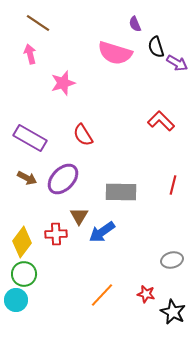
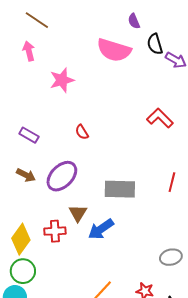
red semicircle: (83, 135) -> (82, 132), size x0.7
purple rectangle: (30, 138) -> (29, 135), size x0.6

